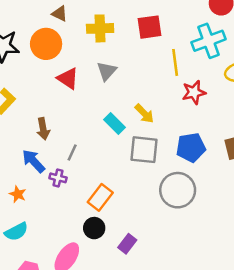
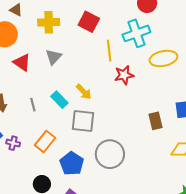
red square: (150, 27) -> (89, 22), turned 35
blue pentagon: (191, 147) -> (72, 164), moved, turned -30
gray line: (72, 152) -> (33, 105), moved, turned -40
orange rectangle: (100, 197) -> (45, 141), moved

